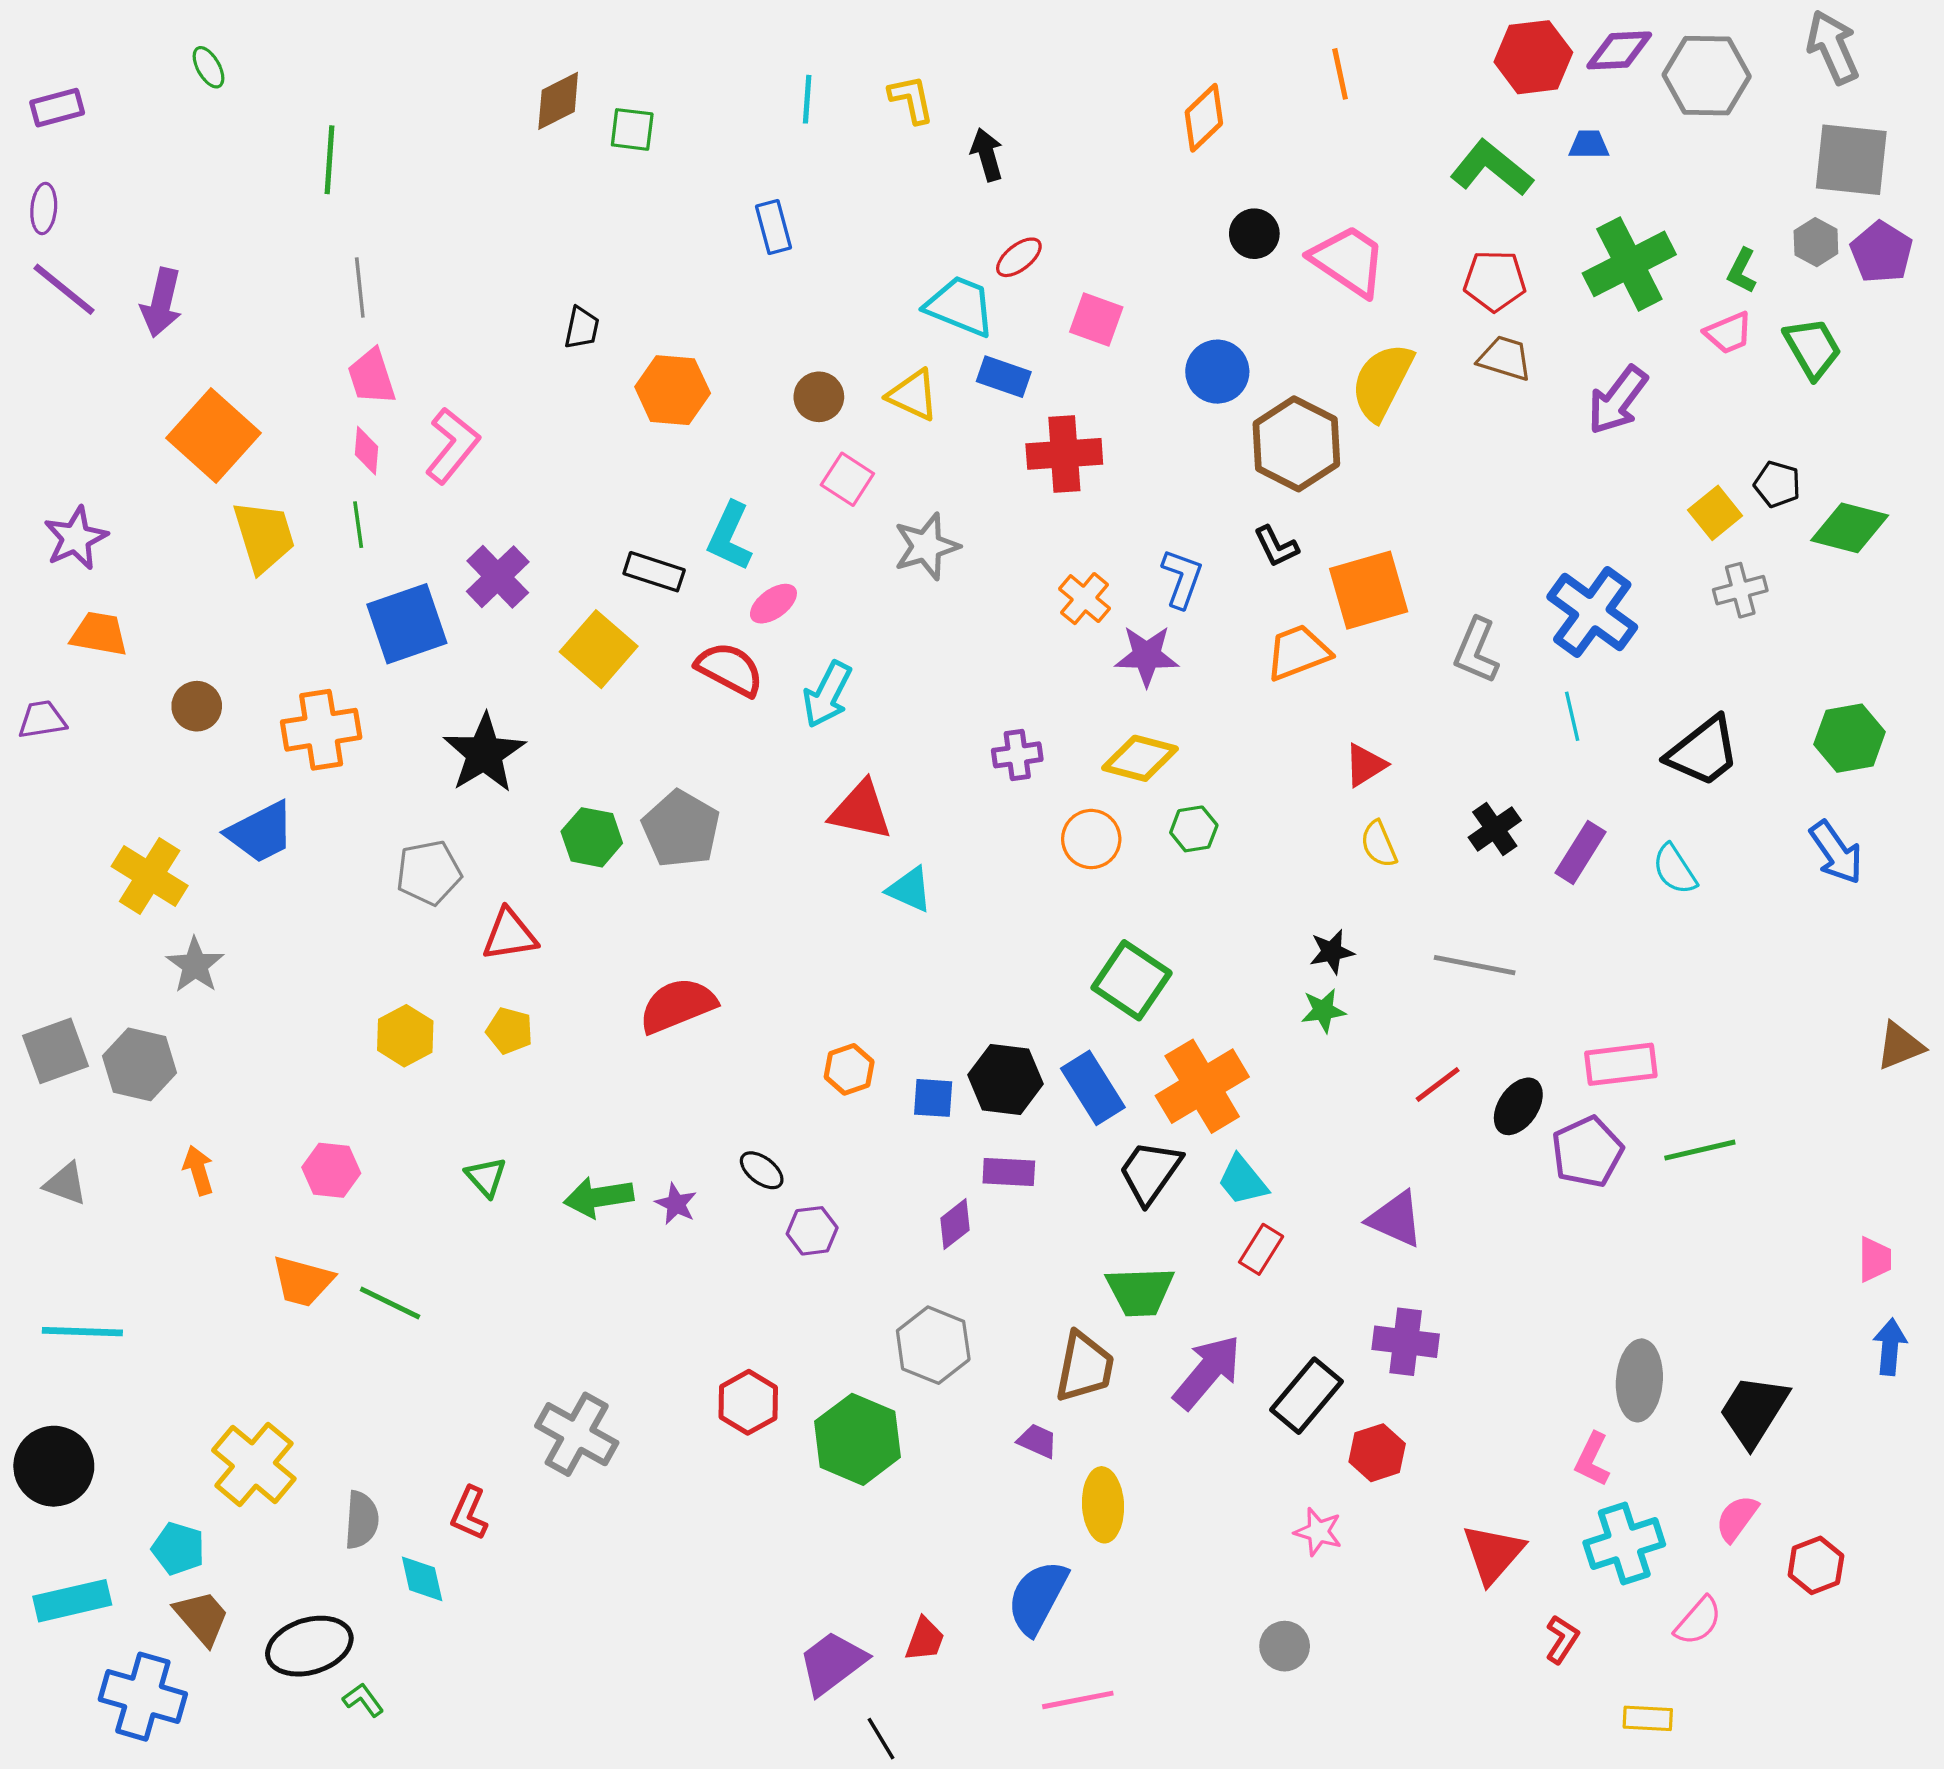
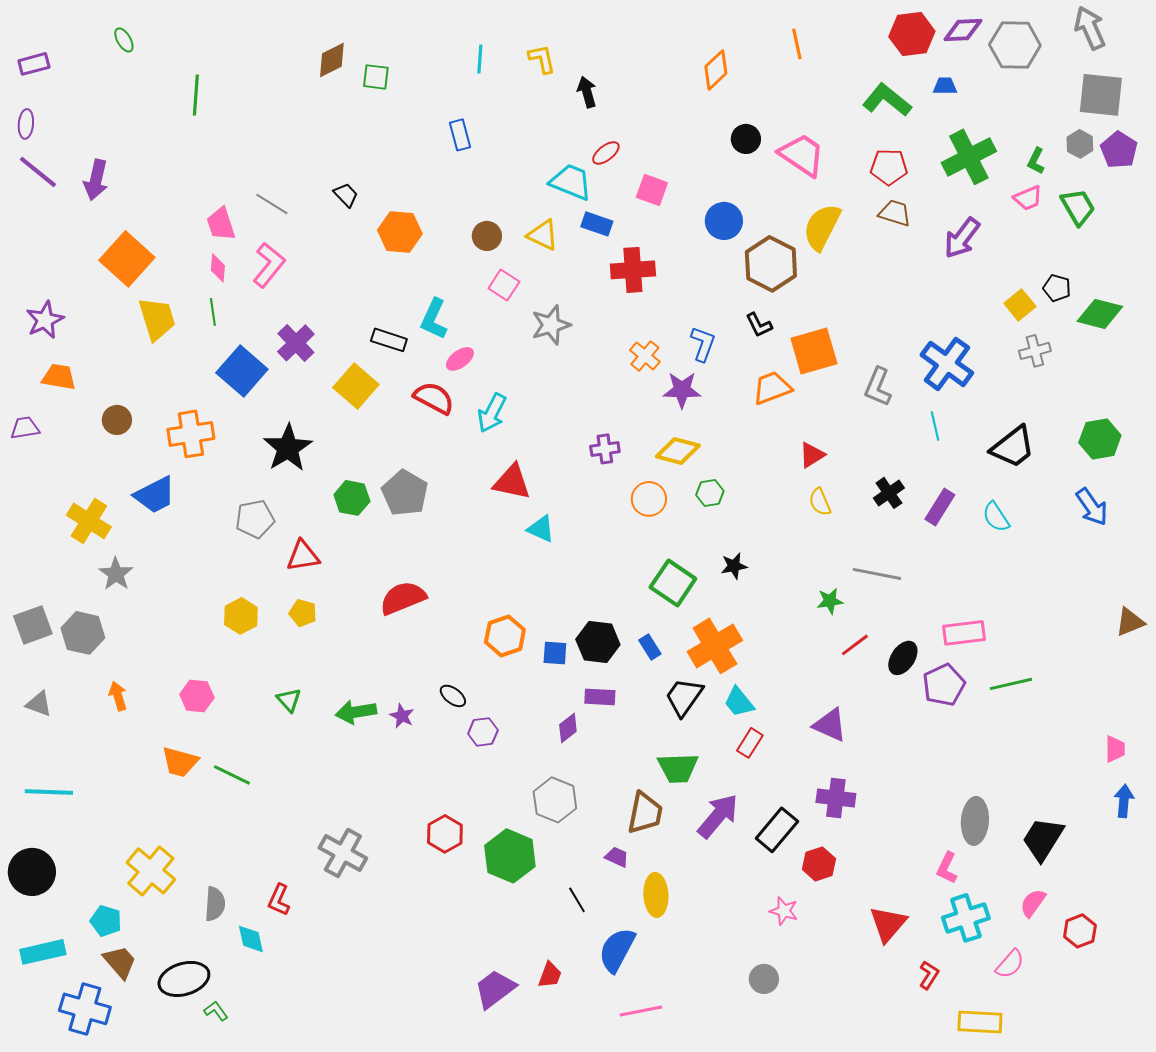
gray line: (360, 288) -> (272, 204), moved, turned -52
black trapezoid: (582, 328) -> (346, 195), turned -56
blue square: (407, 624) -> (242, 371), turned -30
black star: (1332, 952) -> (734, 566), moved
green star: (1323, 1011) -> (830, 601), moved
orange hexagon: (849, 1069) -> (505, 636), size x1.4
blue rectangle: (1093, 1088) -> (650, 647), size x0.6
yellow rectangle: (1648, 1718) -> (980, 1022), size x1.5
black line: (881, 1739) -> (577, 900), moved

